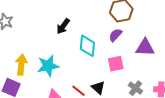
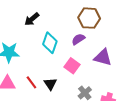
pink square: (116, 64) -> (72, 66), turned 35

